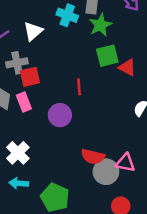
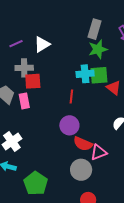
cyan cross: (67, 15) -> (85, 74), moved, turned -36
purple circle: (60, 115) -> (69, 125), moved
red semicircle: (93, 157) -> (83, 144), moved
pink triangle: (125, 163) -> (99, 152), moved, turned -42

